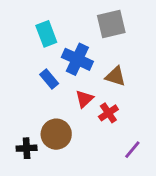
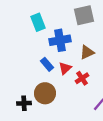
blue cross: (77, 59) -> (60, 40), turned -35
brown triangle: (115, 76) -> (87, 52), turned -42
blue rectangle: (49, 79) -> (47, 64), moved

